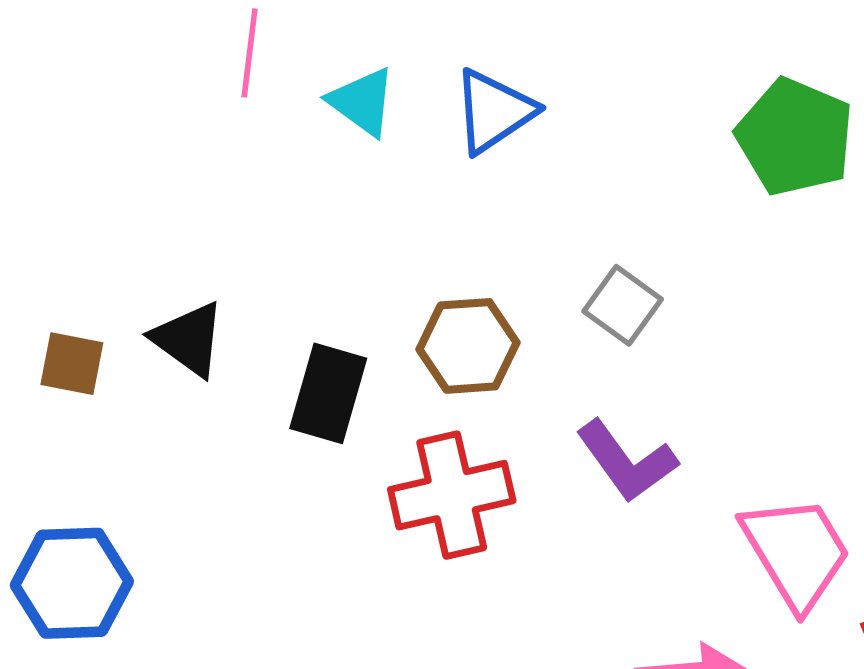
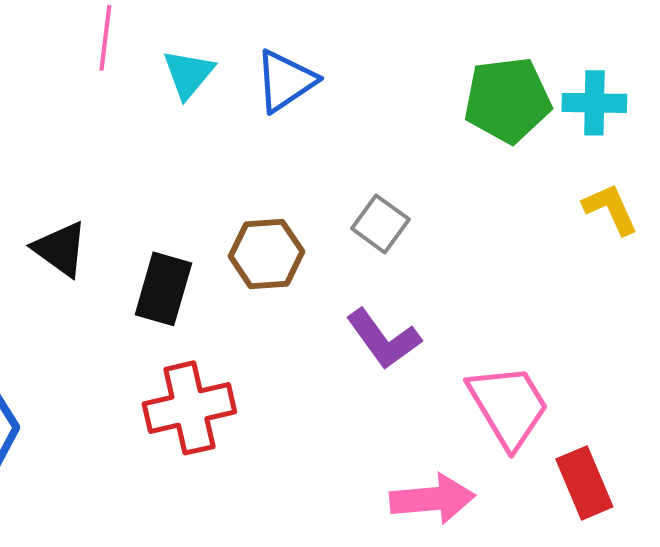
cyan triangle: (362, 102) -> (188, 74), turned 34
green pentagon: (795, 137) -> (507, 100), turned -30
red cross: (452, 495) -> (189, 408), moved

